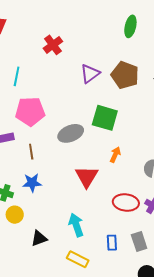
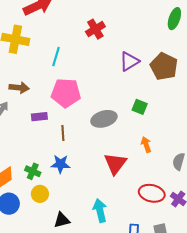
green square: (105, 118) -> (140, 107), size x0.6
orange arrow: (115, 155) -> (146, 145), turned -49

